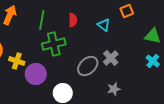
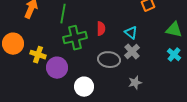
red semicircle: (73, 20) -> (101, 29), moved
cyan triangle: (104, 25) -> (131, 33), moved
gray ellipse: (88, 66) -> (109, 60), turned 50

